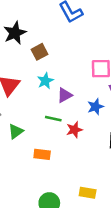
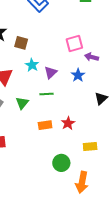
brown square: (39, 52) -> (21, 43), turned -32
red star: (74, 130) -> (68, 123), moved
green triangle: (16, 131) -> (22, 103), moved

